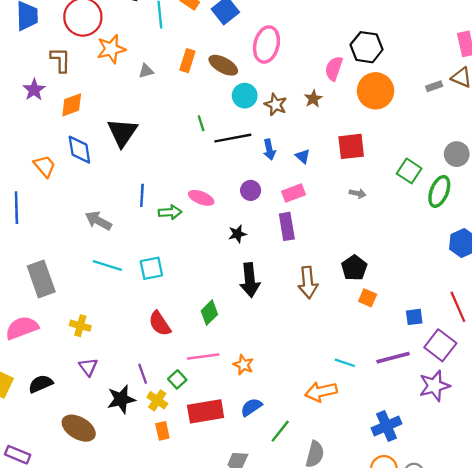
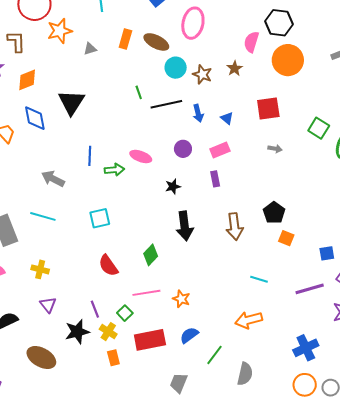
purple rectangle: (287, 226) -> (215, 179), size x0.7
cyan line: (107, 266) -> (43, 216), moved
cyan line: (345, 363) -> (259, 279), moved

